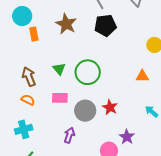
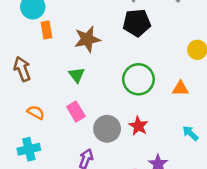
brown star: (66, 24) -> (87, 39), moved, turned 30
green circle: (88, 72) -> (138, 79), moved
brown arrow: (29, 77) -> (22, 69), moved
pink rectangle: (60, 98) -> (76, 112), turned 56

